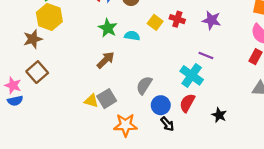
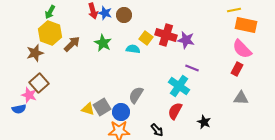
red cross: (177, 19) -> (166, 35), size x1.5
purple star: (211, 20) -> (186, 40), moved
cyan semicircle: (132, 36) -> (133, 49), moved
brown arrow: (106, 60) -> (72, 44), moved
pink star: (13, 85) -> (29, 95), moved
blue circle: (161, 105) -> (121, 112), moved

